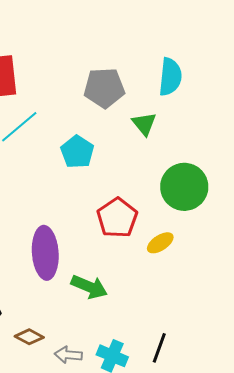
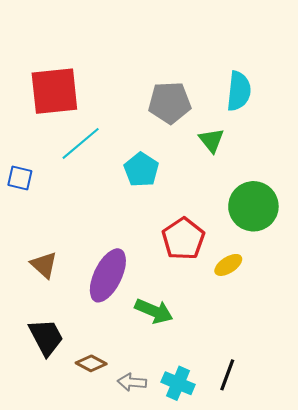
purple ellipse: (45, 253) -> (108, 275), turned 30

